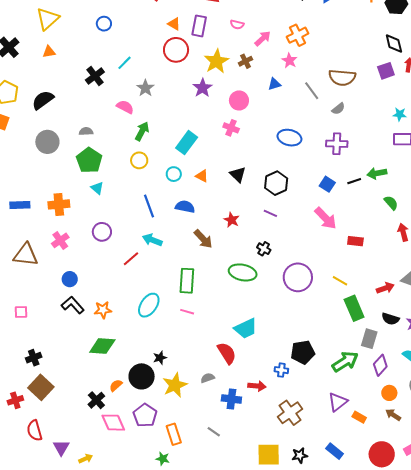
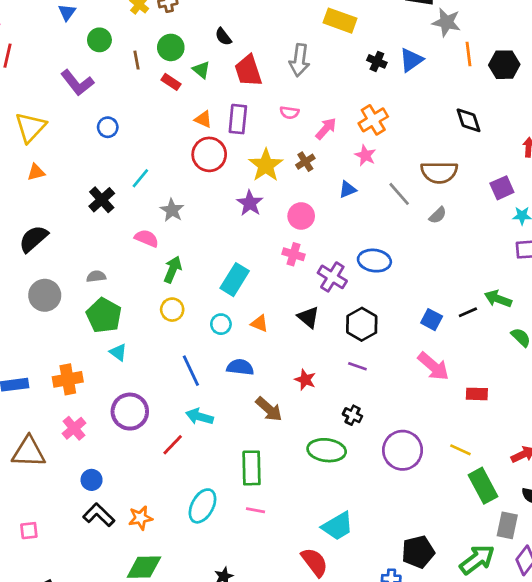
black diamond: (394, 44) -> (469, 120), moved
purple square: (386, 71) -> (502, 188), moved
purple cross: (337, 144) -> (332, 277), moved, turned 35
green arrow: (377, 173) -> (498, 299), turned 36
purple circle: (102, 232) -> (130, 412), size x1.4

